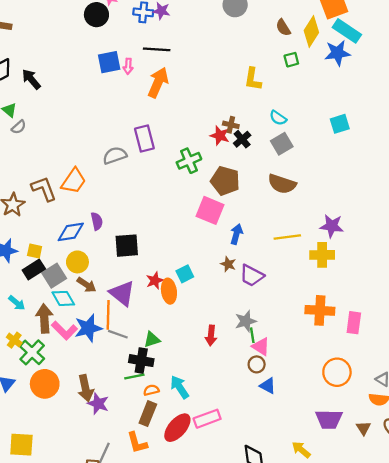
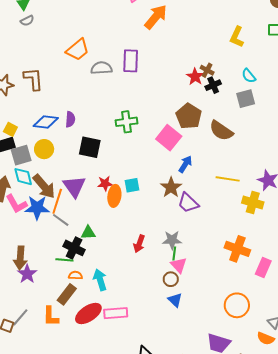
green cross: (189, 161) -> (126, 122), moved
orange trapezoid: (74, 181) -> (78, 50), moved
brown semicircle: (282, 184) -> (221, 131), moved
brown star: (228, 264) -> (171, 187), size x1.5
brown arrow: (87, 285) -> (44, 186), moved, size x1.5

